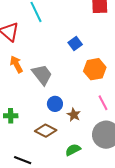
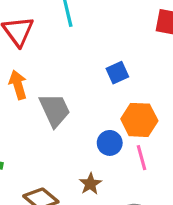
pink line: (103, 103) -> (142, 158), moved
blue circle: (55, 104) -> (110, 143), moved

